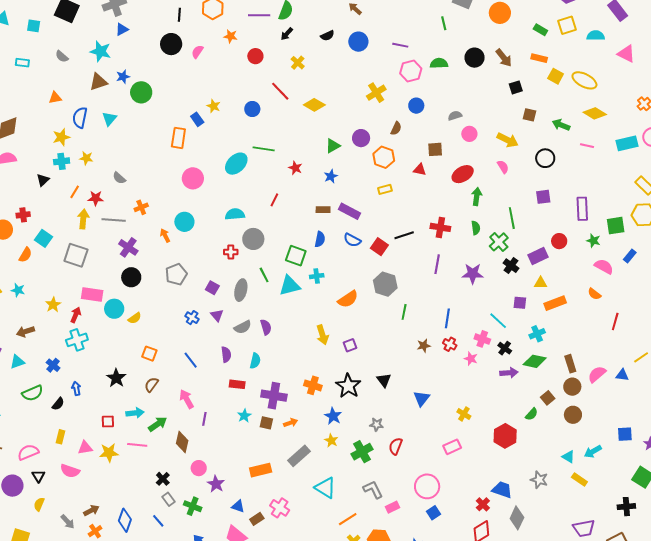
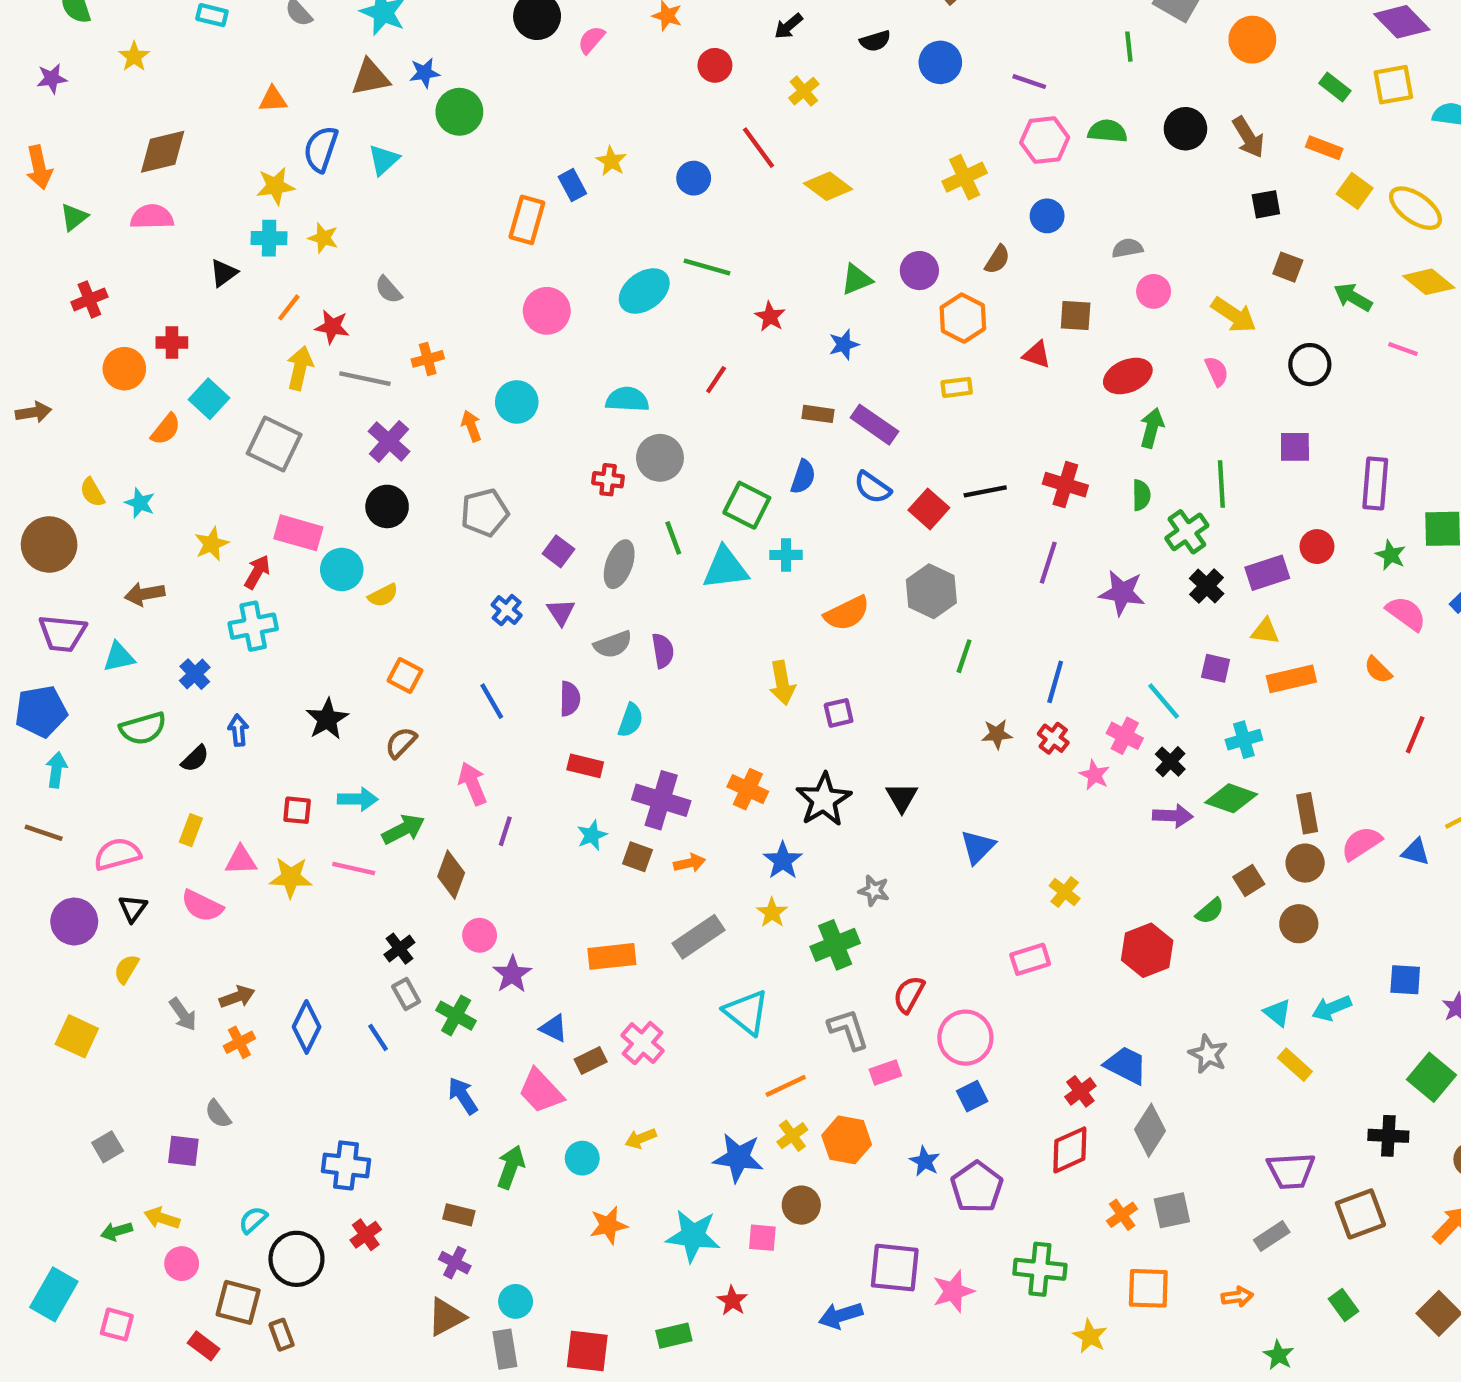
red semicircle: (396, 446) -> (909, 994), moved

